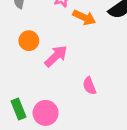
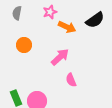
pink arrow: (56, 56) -> (60, 57), moved

